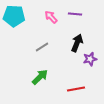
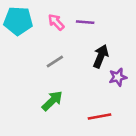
purple line: (75, 14) -> (85, 22), moved
pink arrow: (51, 17) -> (56, 22), moved

